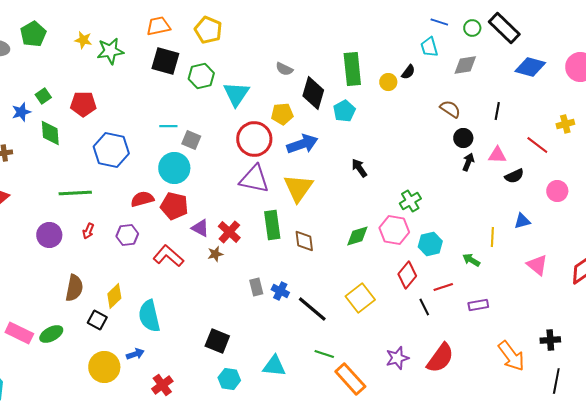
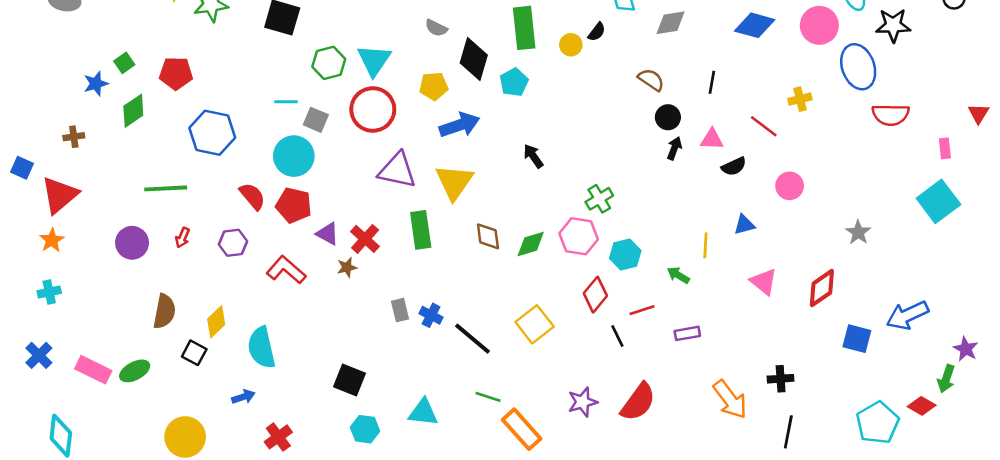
green hexagon: (201, 76) -> (329, 63), moved
green diamond: (50, 133) -> (133, 111), turned 60
red circle: (254, 139) -> (373, 109), moved
red semicircle: (142, 199) -> (252, 196), turned 65
brown diamond: (304, 241) -> (488, 236), moved
yellow circle: (104, 367) -> (185, 437), moved

